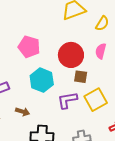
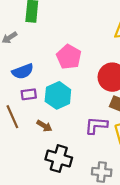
cyan hexagon: (42, 80) -> (58, 95), moved

